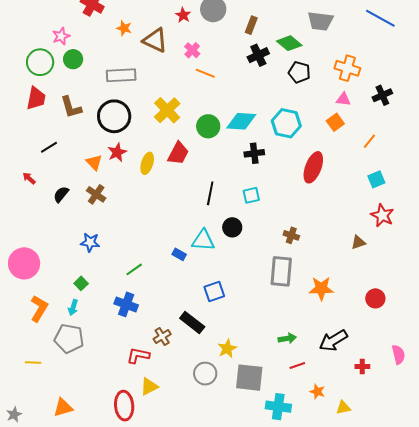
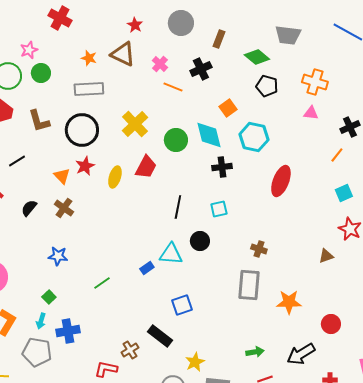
red star: (183, 15) -> (135, 25), moved
orange star: (124, 28) -> (89, 58), moved
black cross: (258, 55) -> (201, 69), moved
black cross: (382, 95) -> (350, 127), moved
cyan diamond: (241, 121) -> (209, 135), turned 72
orange square: (335, 122) -> (228, 108), moved
blue rectangle: (179, 254) -> (147, 268), turned -64
red circle: (375, 298) -> (331, 324), moved
blue cross: (126, 304) -> (68, 331), moved, turned -30

